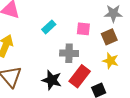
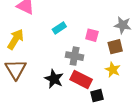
red rectangle: (80, 76) -> (81, 80), turned 70

